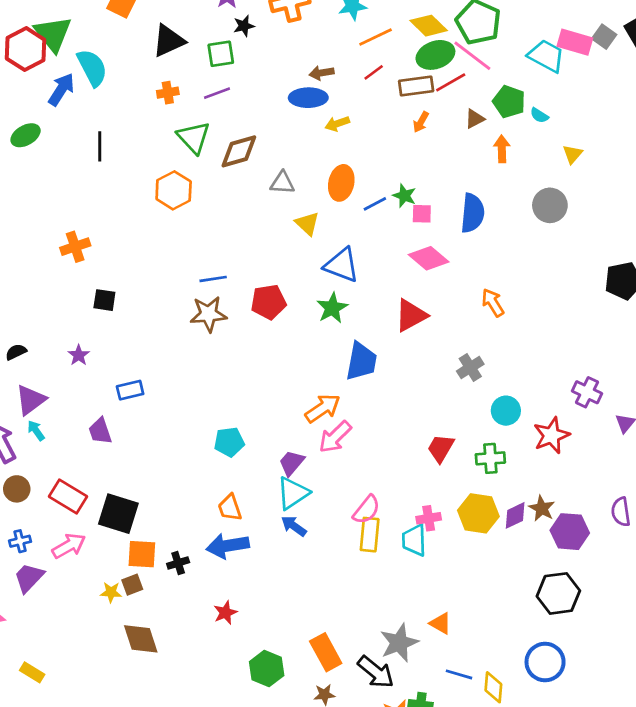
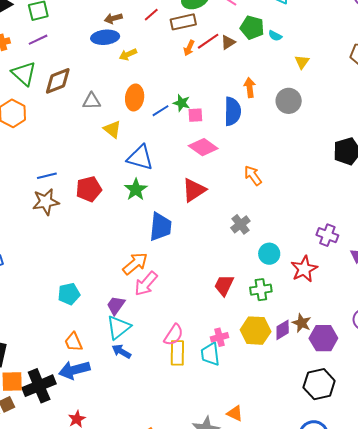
red line: (451, 82) -> (208, 41), moved
orange arrow: (502, 149) -> (250, 88), moved
black cross: (178, 563) -> (39, 386), size x2.0

